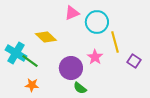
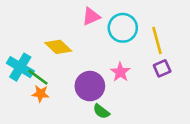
yellow line: (115, 42) -> (157, 40), moved
purple square: (134, 61) -> (162, 68), moved, turned 32
orange star: (32, 85) -> (41, 94), moved

